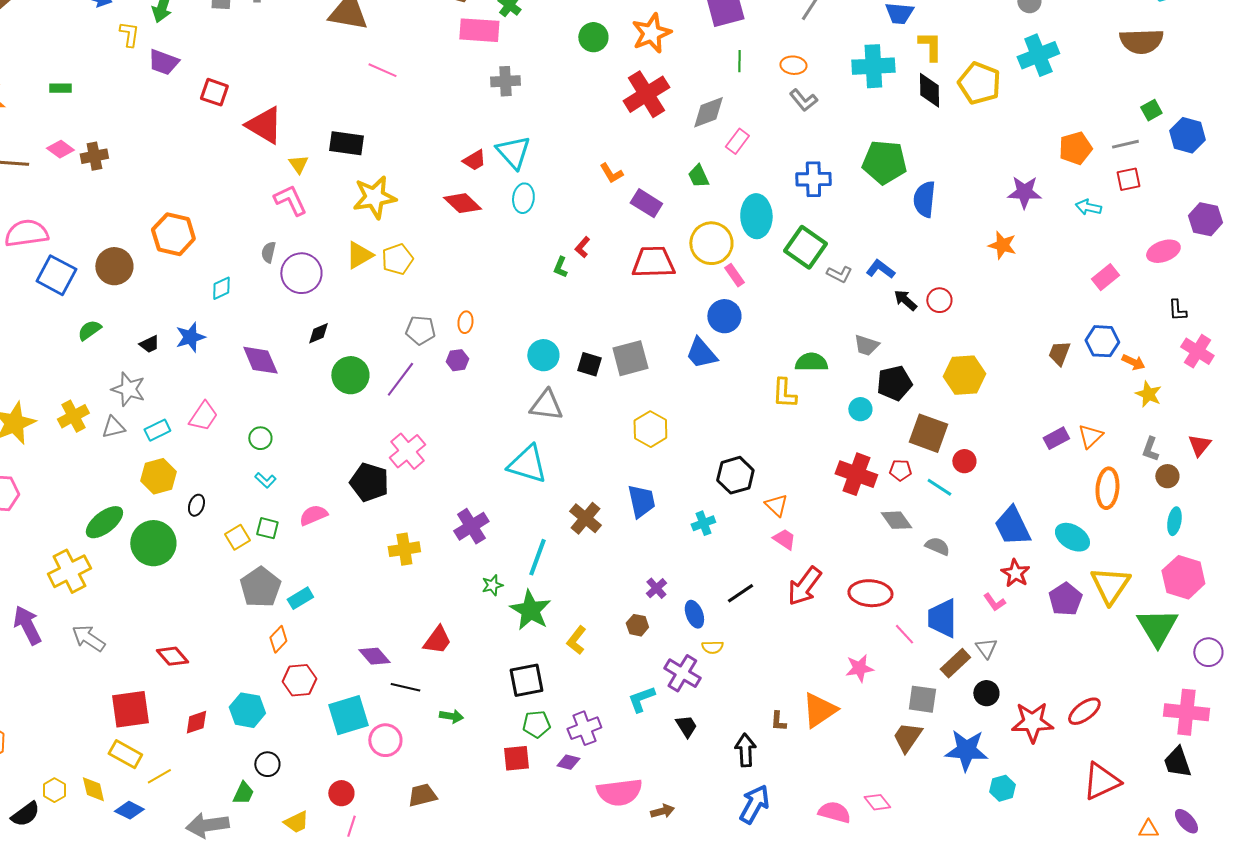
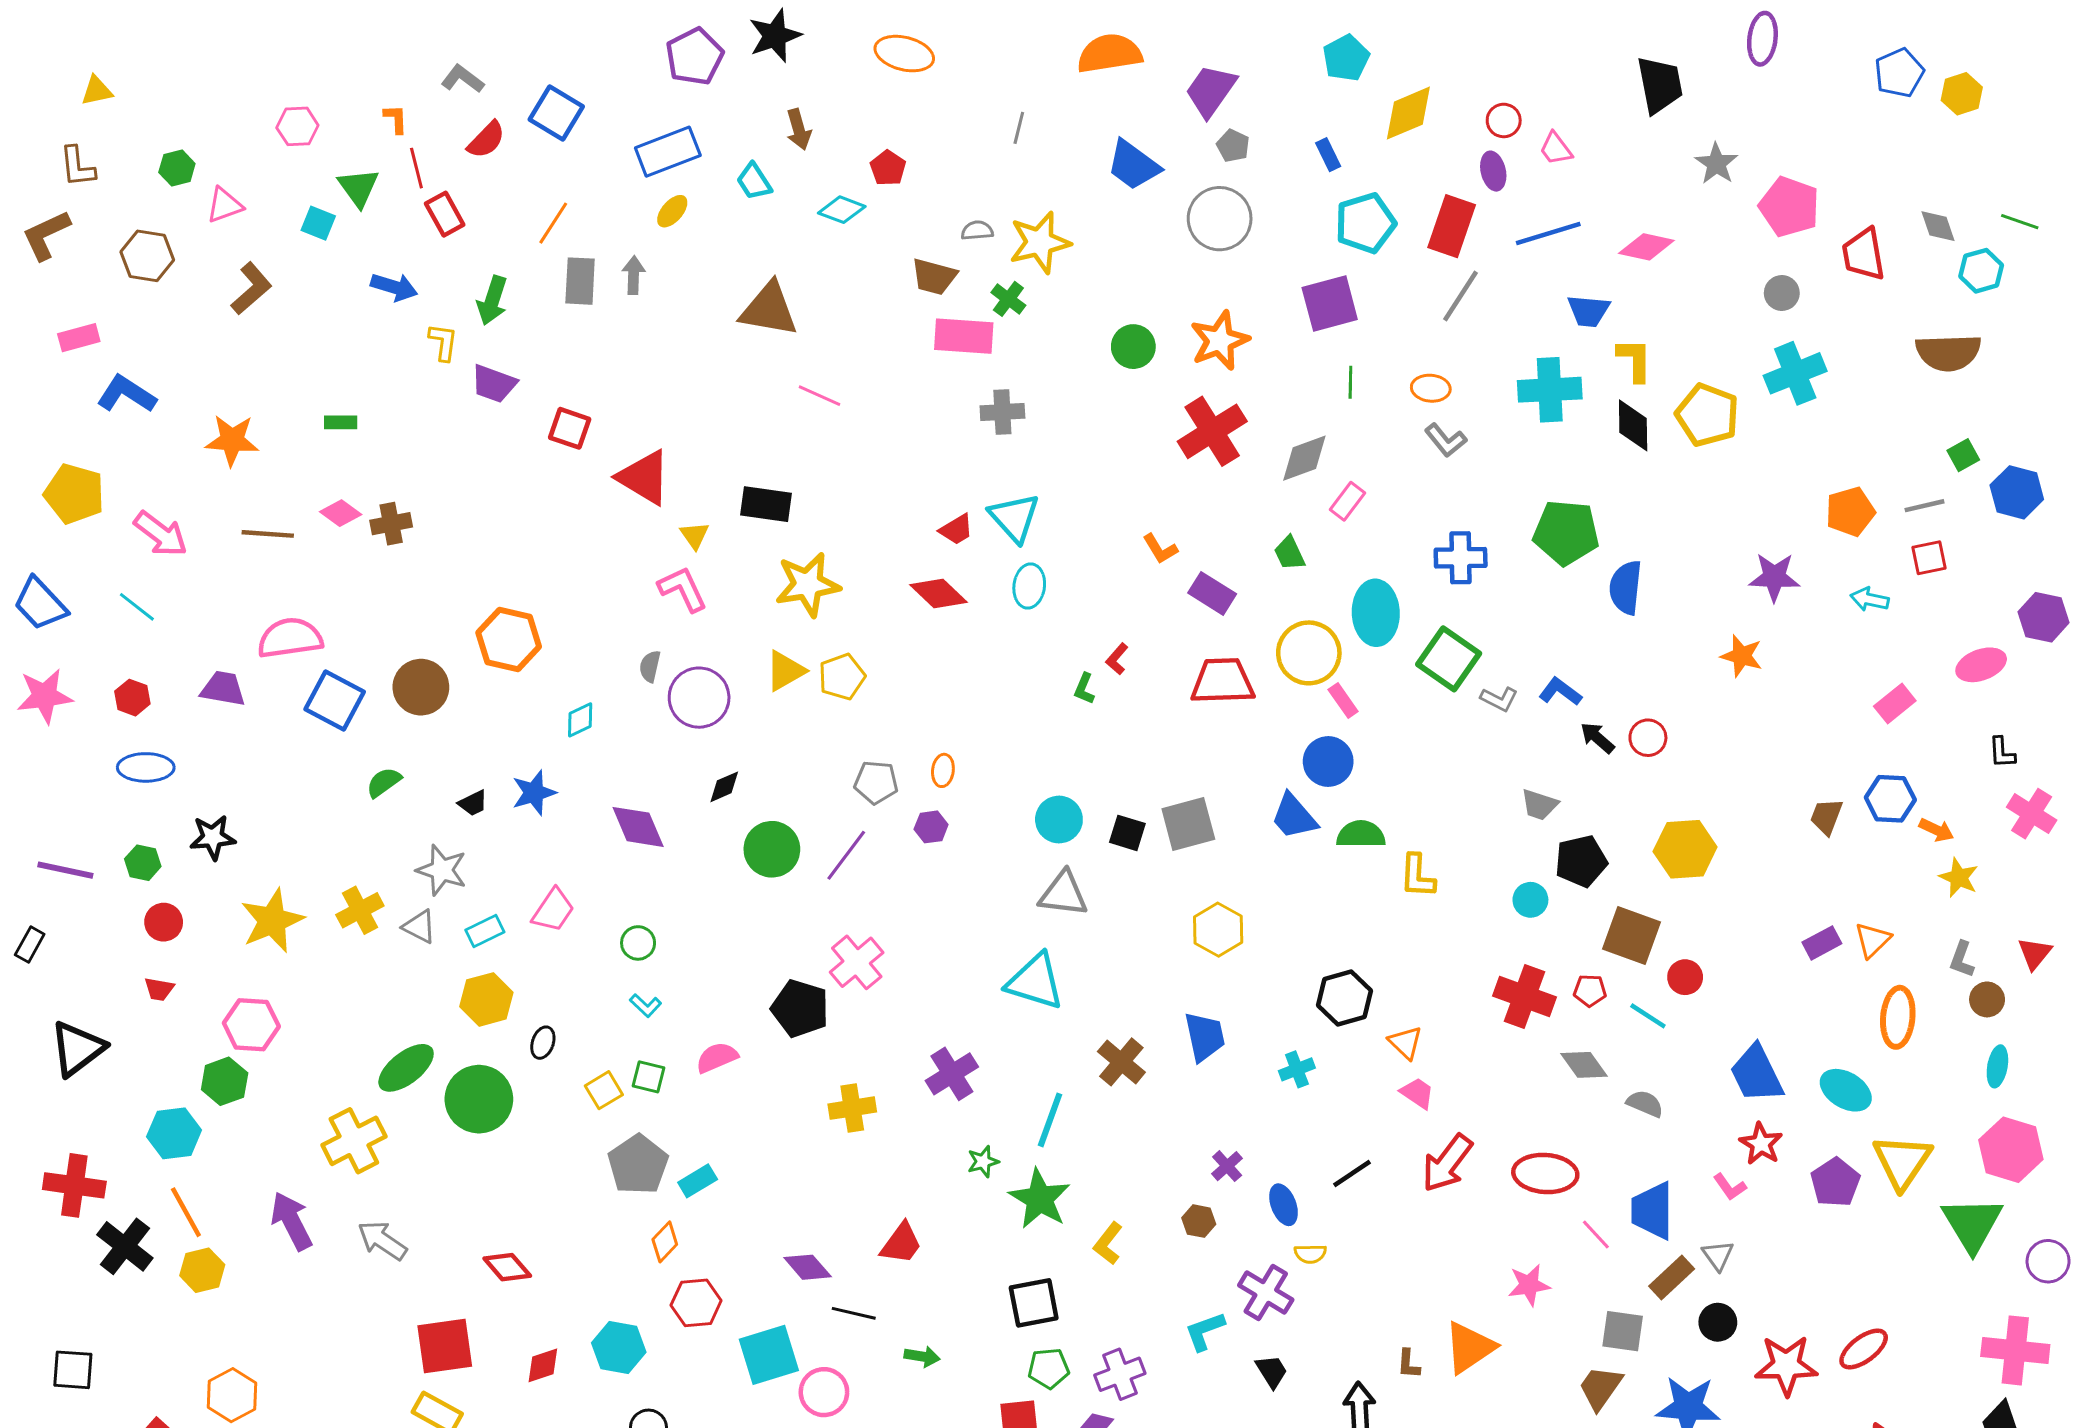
green semicircle: (811, 362) -> (1361, 834), moved
gray triangle: (113, 427) -> (419, 927), turned 40

